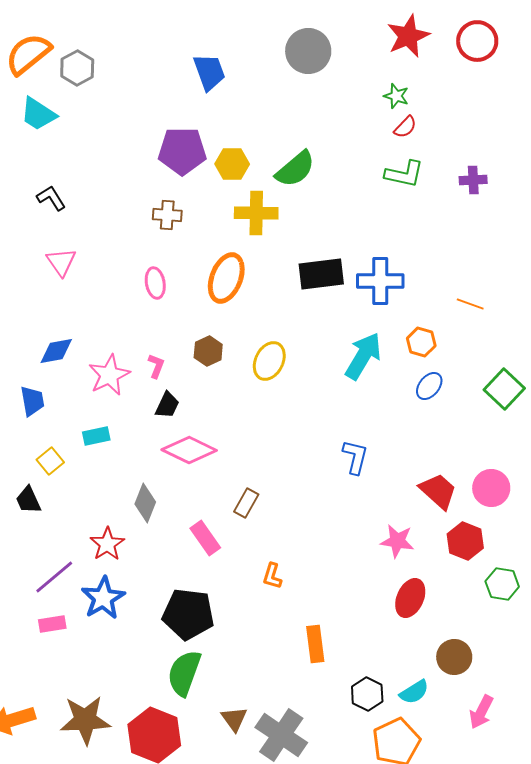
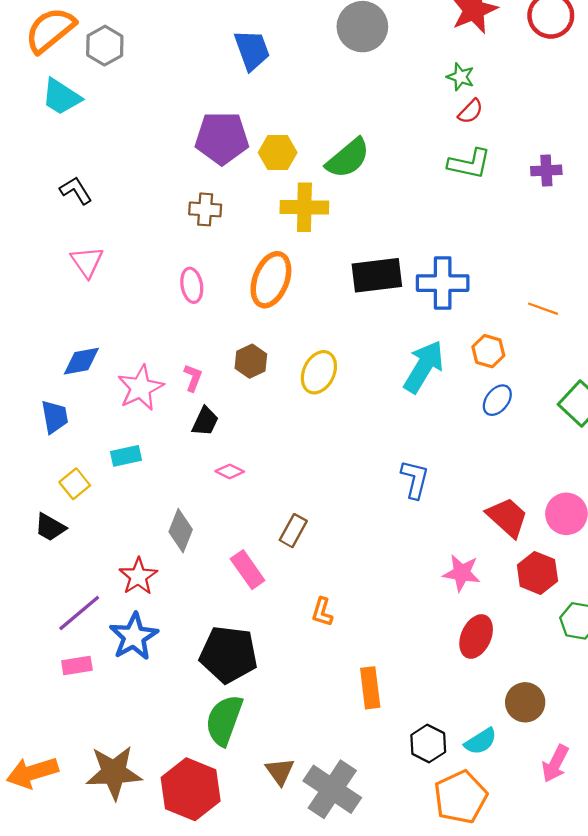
pink diamond: (189, 450) -> (230, 471), size x0.5
black trapezoid: (28, 500) -> (50, 527), turned -36

